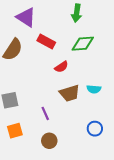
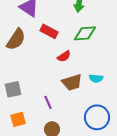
blue circle: (95, 129) -> (97, 117), size x1.6

